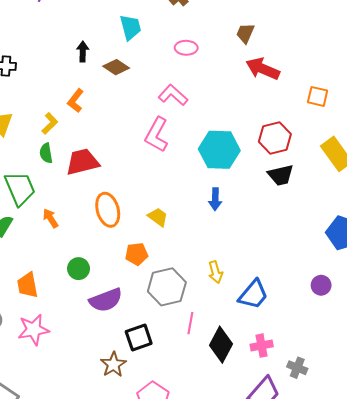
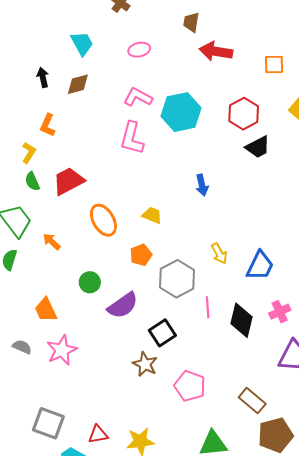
brown diamond: (116, 67) -> (78, 84), turned -35
cyan hexagon: (219, 150) -> (181, 112), moved

